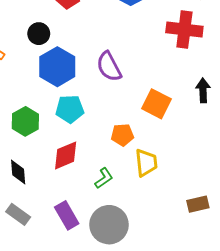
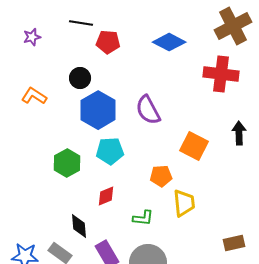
red diamond: (66, 155) -> (106, 196), size x0.7
black diamond: (18, 172) -> (79, 226), moved
green L-shape: (104, 178) -> (143, 218), turned 40

